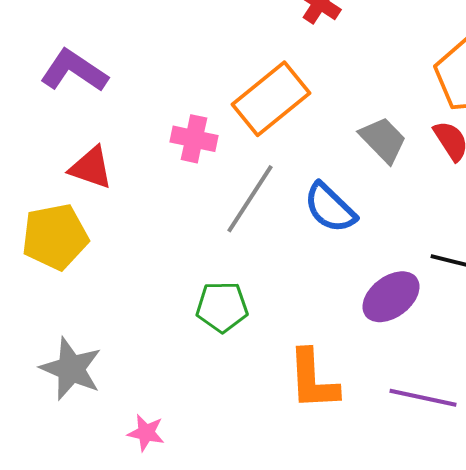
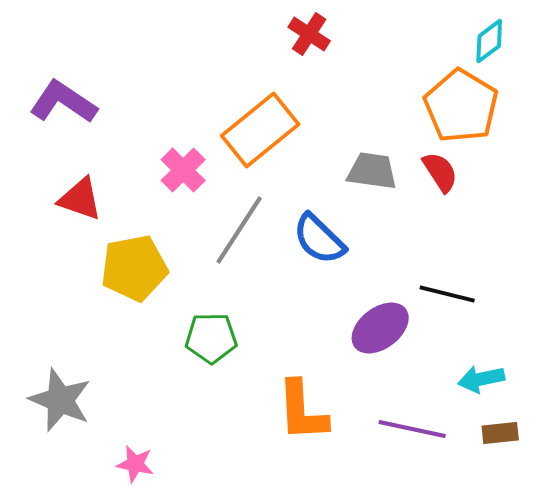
pink cross: (194, 139) -> (183, 170), turned 33
gray trapezoid: (383, 140) -> (372, 171), turned -38
yellow pentagon: (55, 237) -> (134, 268), moved

